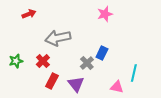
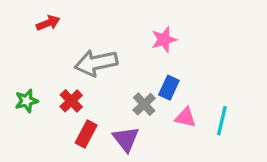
pink star: (105, 14) -> (164, 40), moved
pink triangle: (117, 87) -> (186, 117), moved

